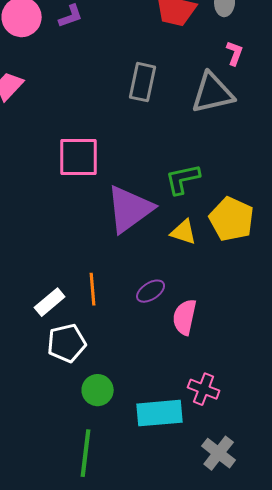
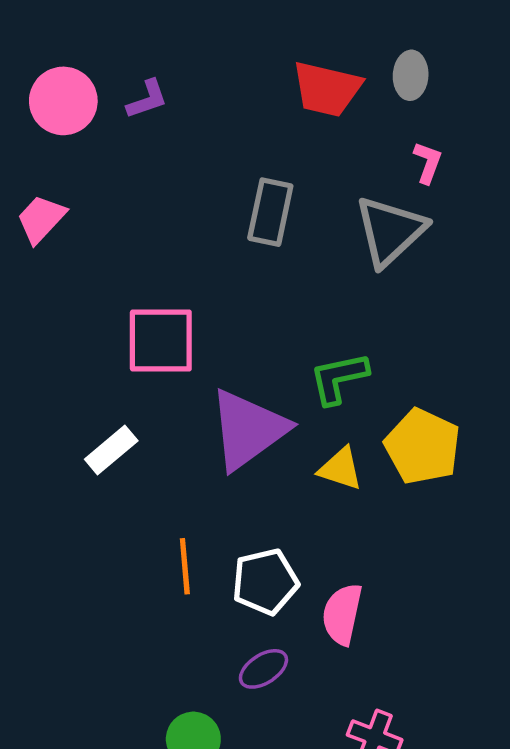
gray triangle: (213, 93) -> (390, 231), turned -30
purple ellipse: (151, 291) -> (263, 669), moved
white rectangle: (50, 302) -> (111, 450), moved
white pentagon: (67, 343) -> (265, 582), moved

